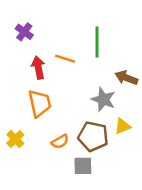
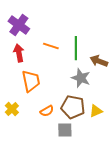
purple cross: (24, 32) -> (19, 25), size x1.5
green line: (97, 42) -> (76, 48), moved
red arrow: (38, 68) -> (19, 53), moved
yellow triangle: (123, 126) -> (96, 111), moved

